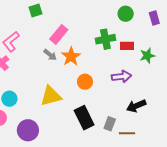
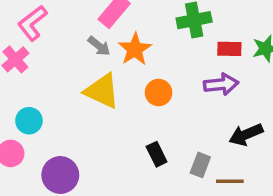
red rectangle: (127, 46) -> (229, 49), moved
yellow triangle: (51, 96) -> (102, 91), moved, turned 40
black rectangle: (84, 118) -> (157, 154), size x0.6

